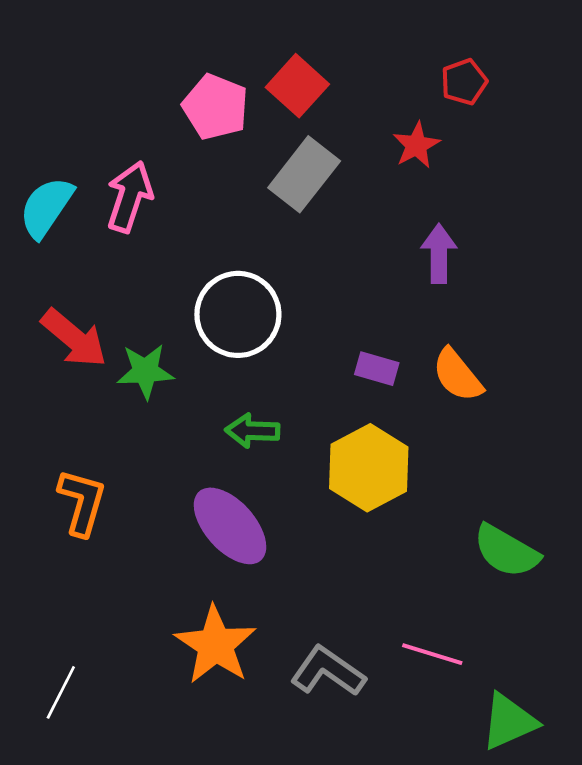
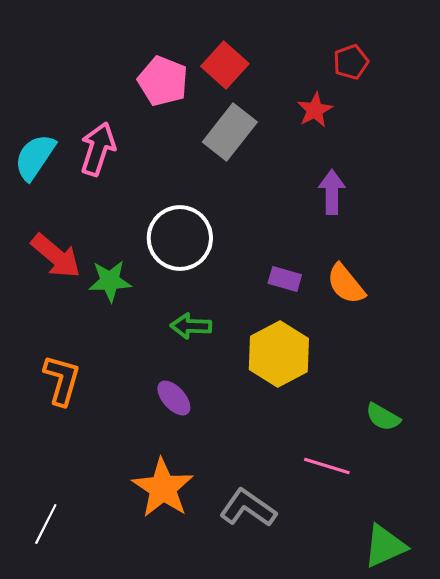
purple ellipse: (230, 526) -> (174, 398), size x0.6
green semicircle: (506, 551) -> (383, 417), size x0.7
pink line: (432, 654) -> (327, 466), moved

